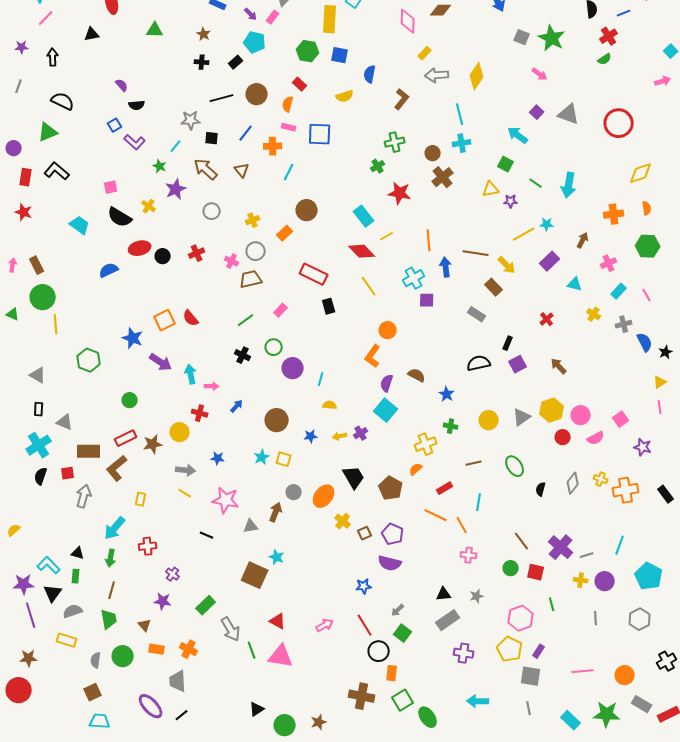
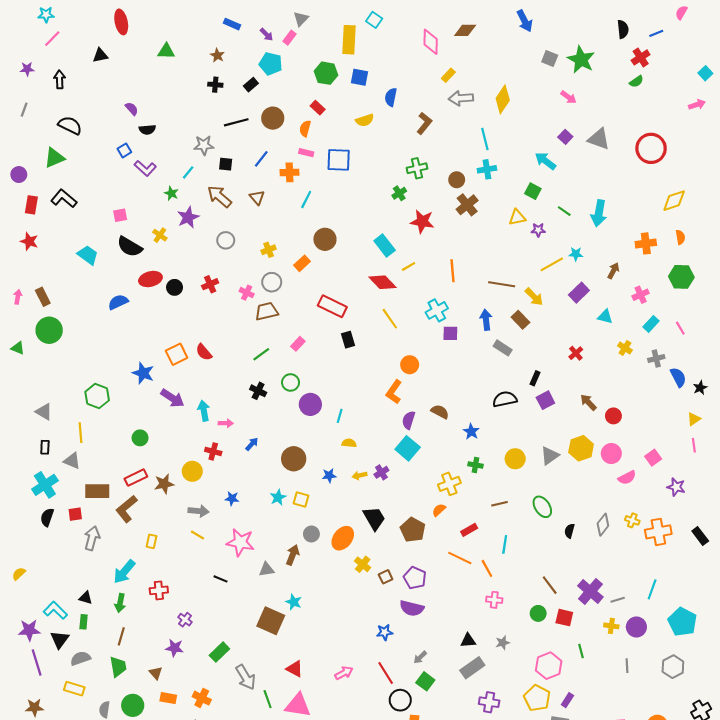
blue arrow: (446, 267) -> (486, 320), moved
yellow line: (56, 324) -> (80, 433), moved
red circle: (563, 437) -> (613, 416), moved

